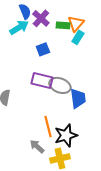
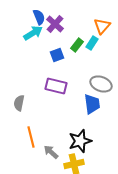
orange triangle: (76, 23) -> (102, 26), moved
green rectangle: (63, 25) -> (77, 45), moved, turned -56
gray ellipse: (60, 85) -> (101, 84), moved
orange line: (48, 126) -> (31, 137), moved

